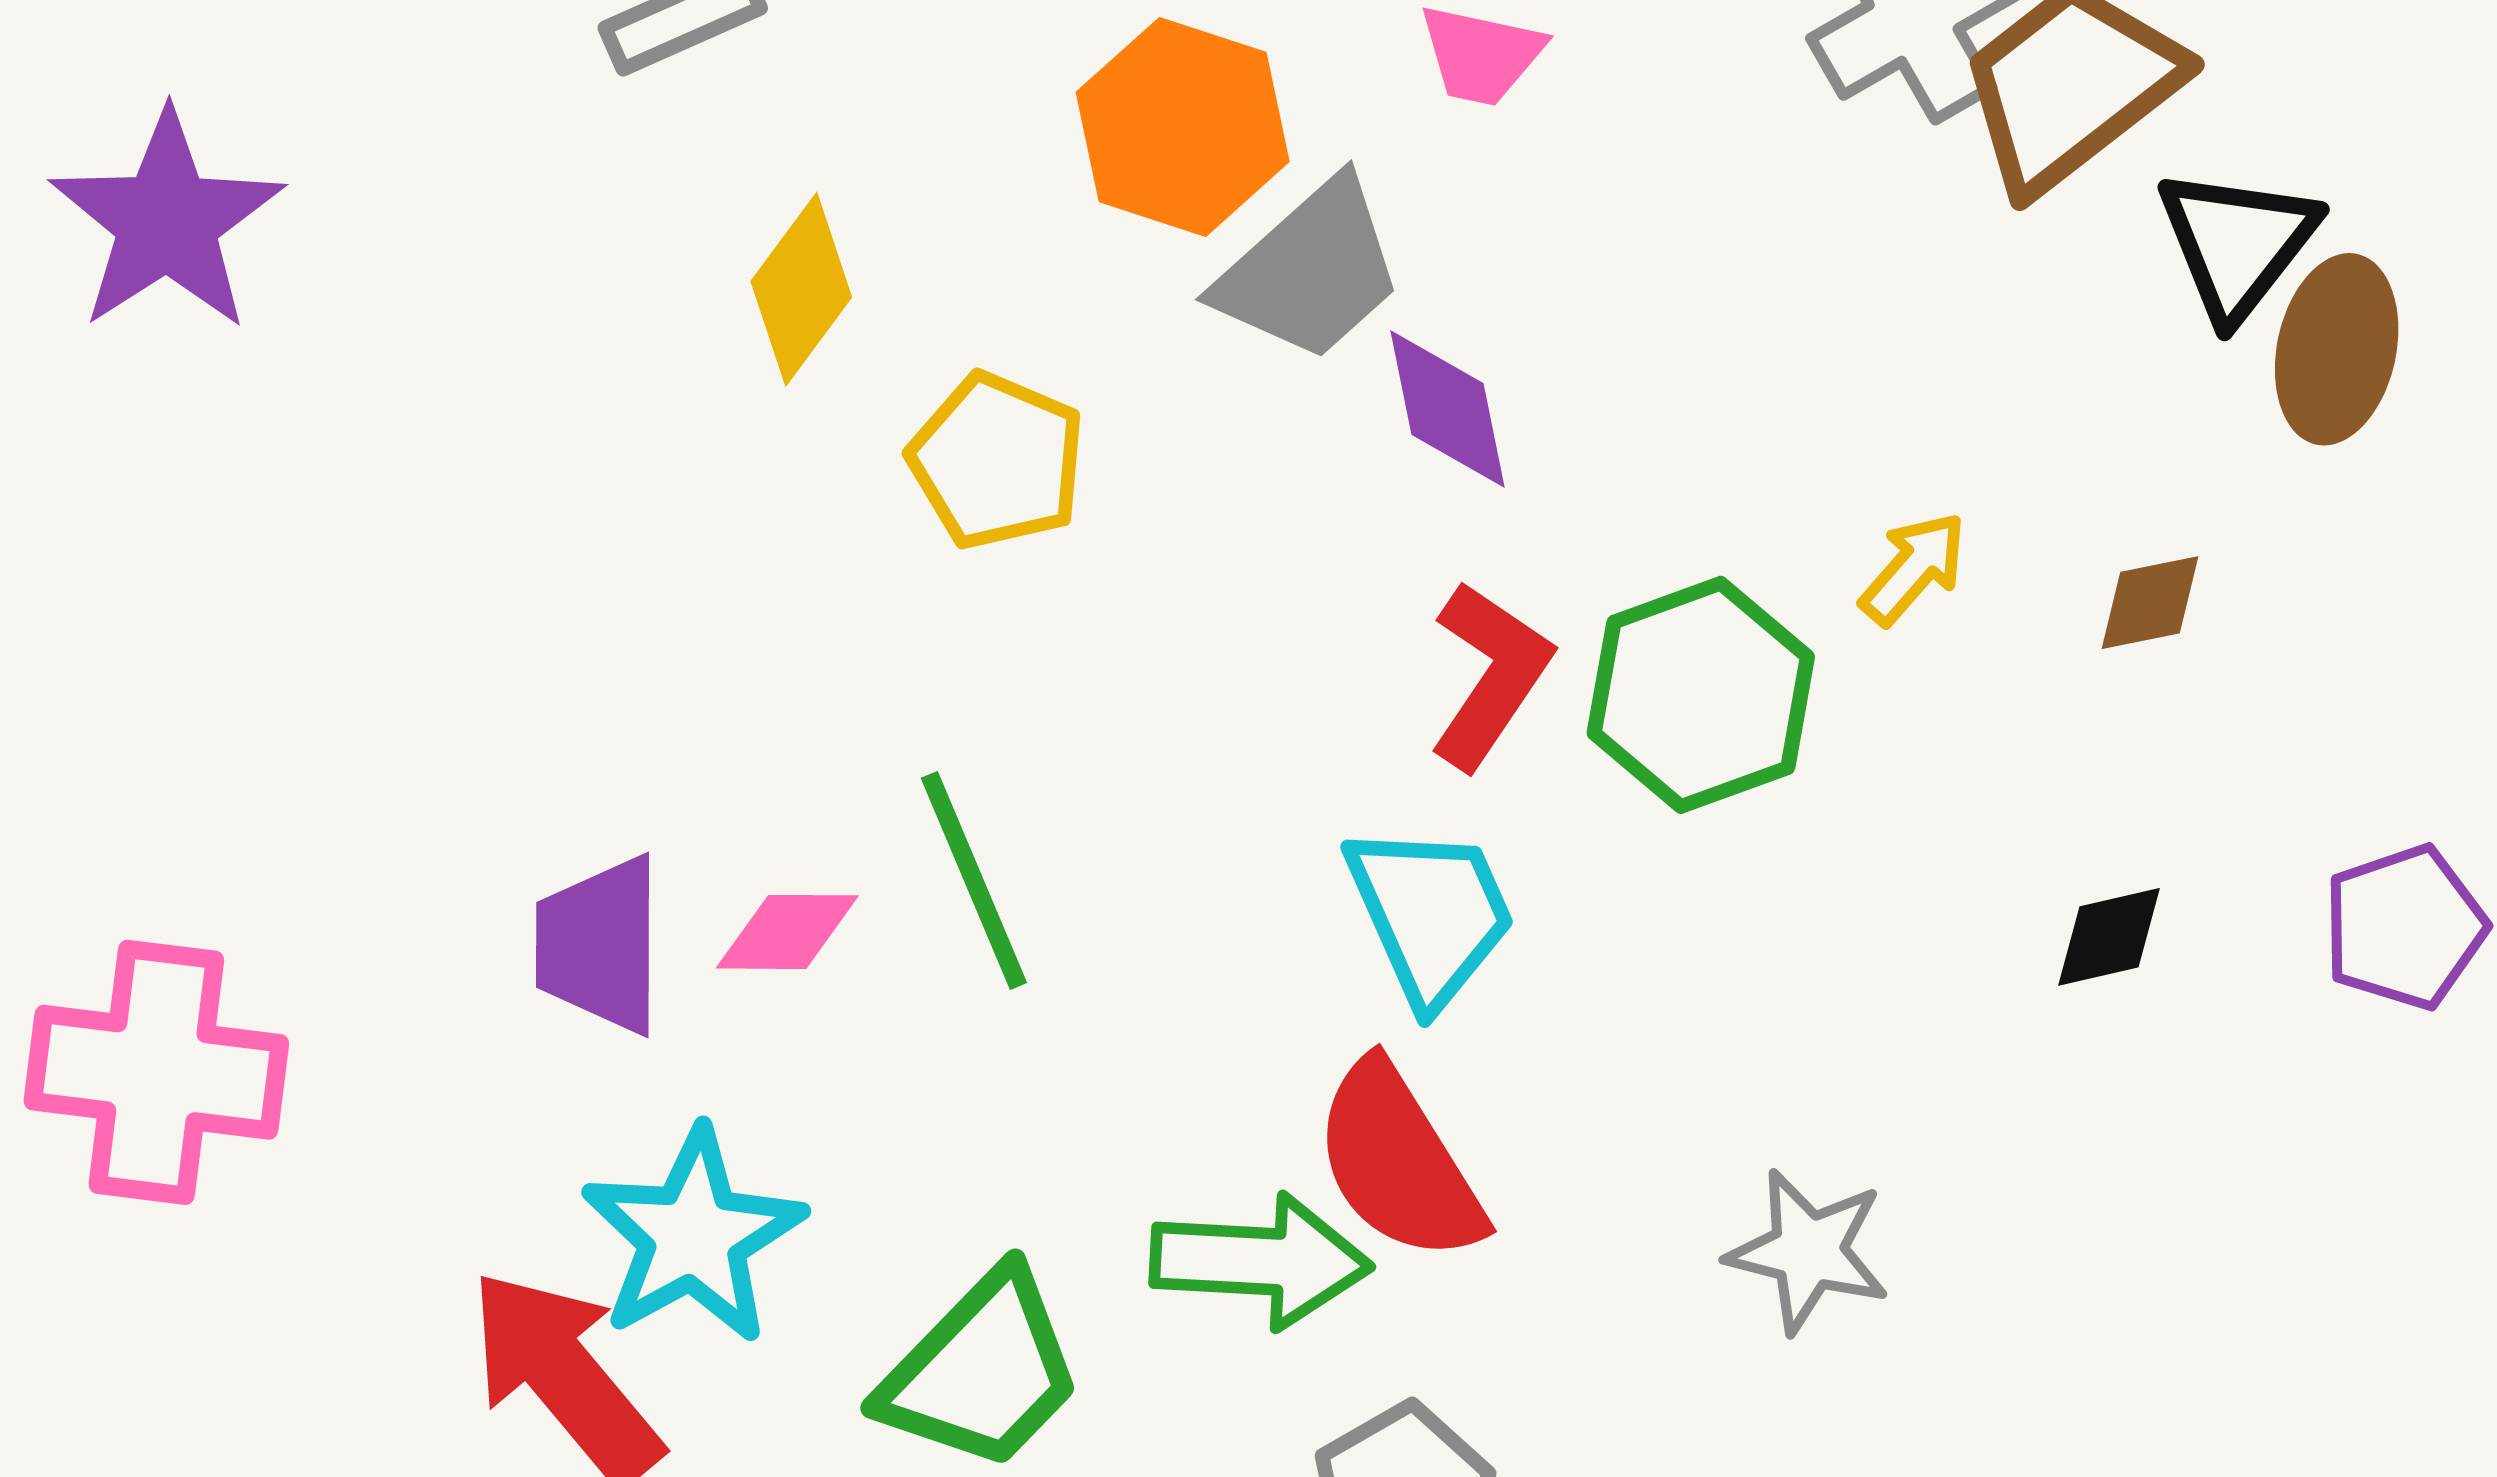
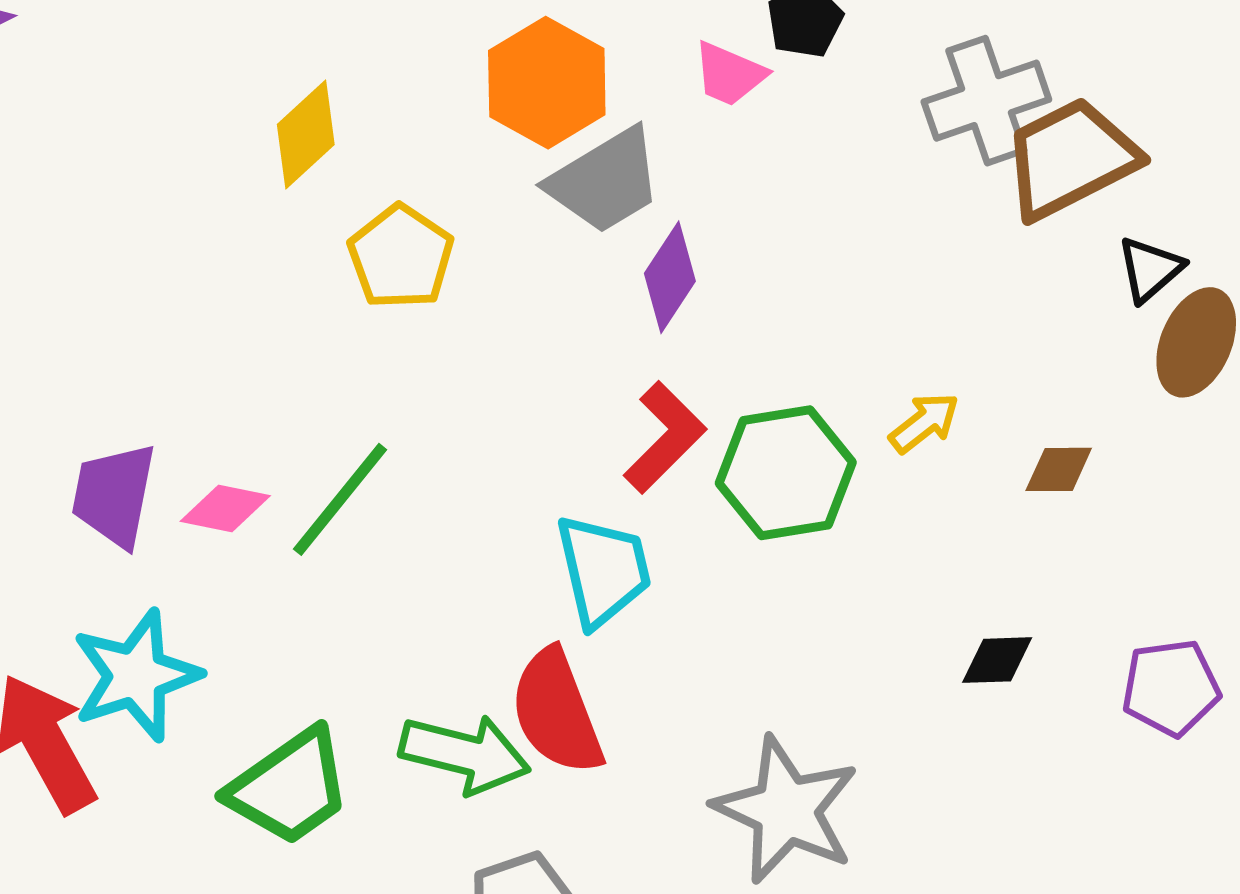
black triangle: (2237, 243) -> (1150, 269), size x0.7
purple diamond: (1448, 409) -> (670, 277), turned 34
green line: (974, 880) -> (340, 499), turned 51
gray star: (1808, 1251) -> (786, 810), size x1.5

